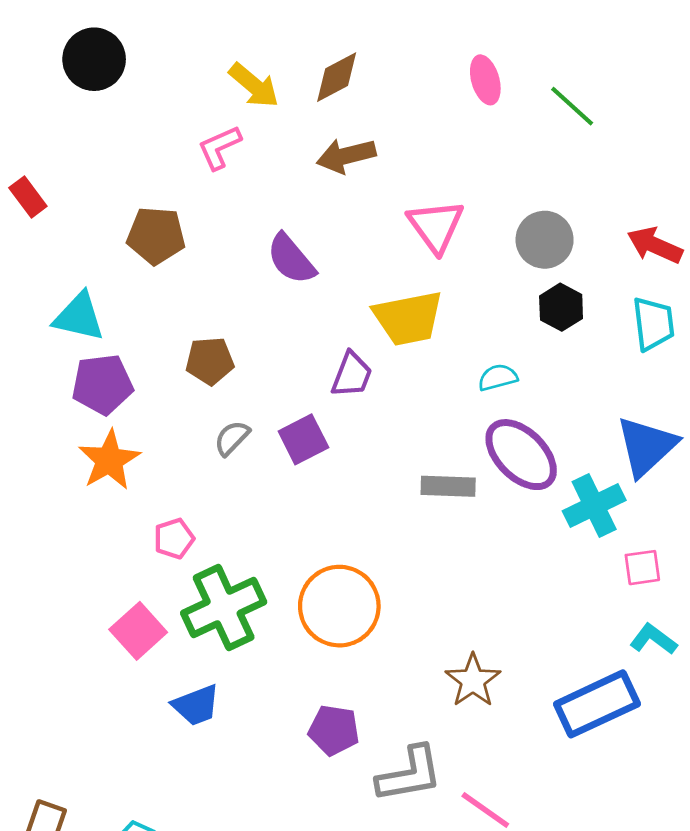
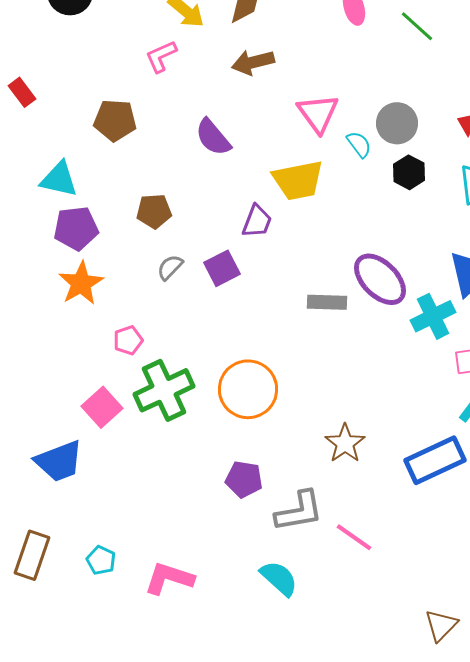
cyan semicircle: (498, 377) -> (359, 144), moved, turned 68
blue trapezoid: (196, 705) -> (59, 461), moved, size x1.4

